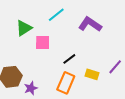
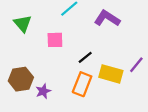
green triangle: (24, 28) -> (23, 24), moved, turned -36
yellow rectangle: (92, 74) -> (111, 74), size x1.5

